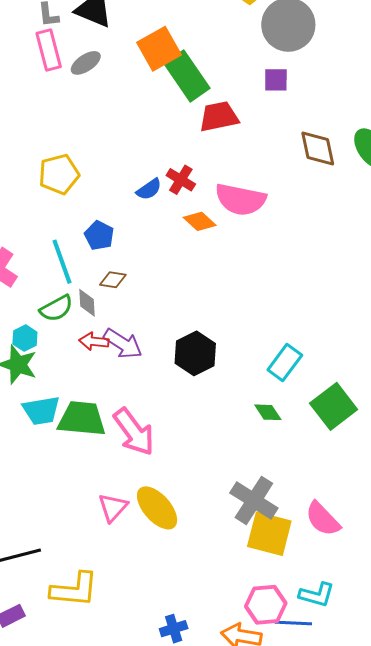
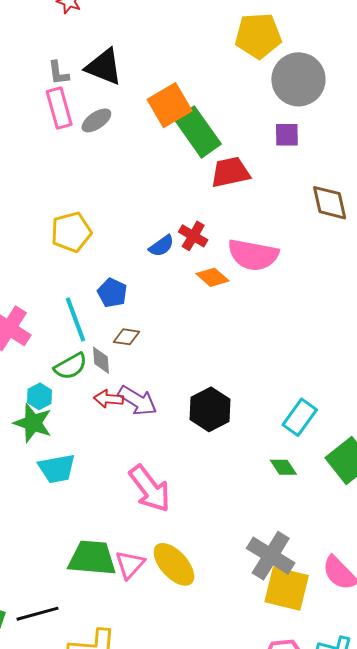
green trapezoid: (82, 419) -> (92, 558), moved

